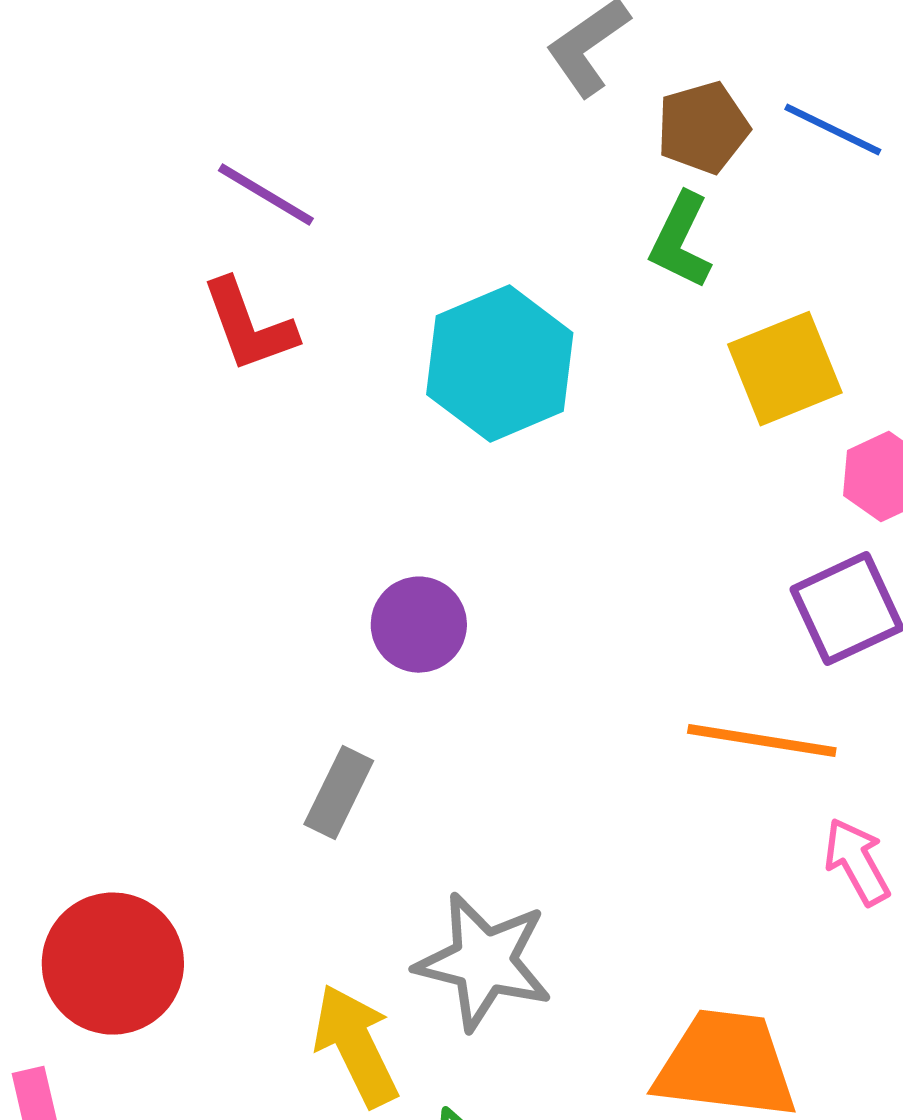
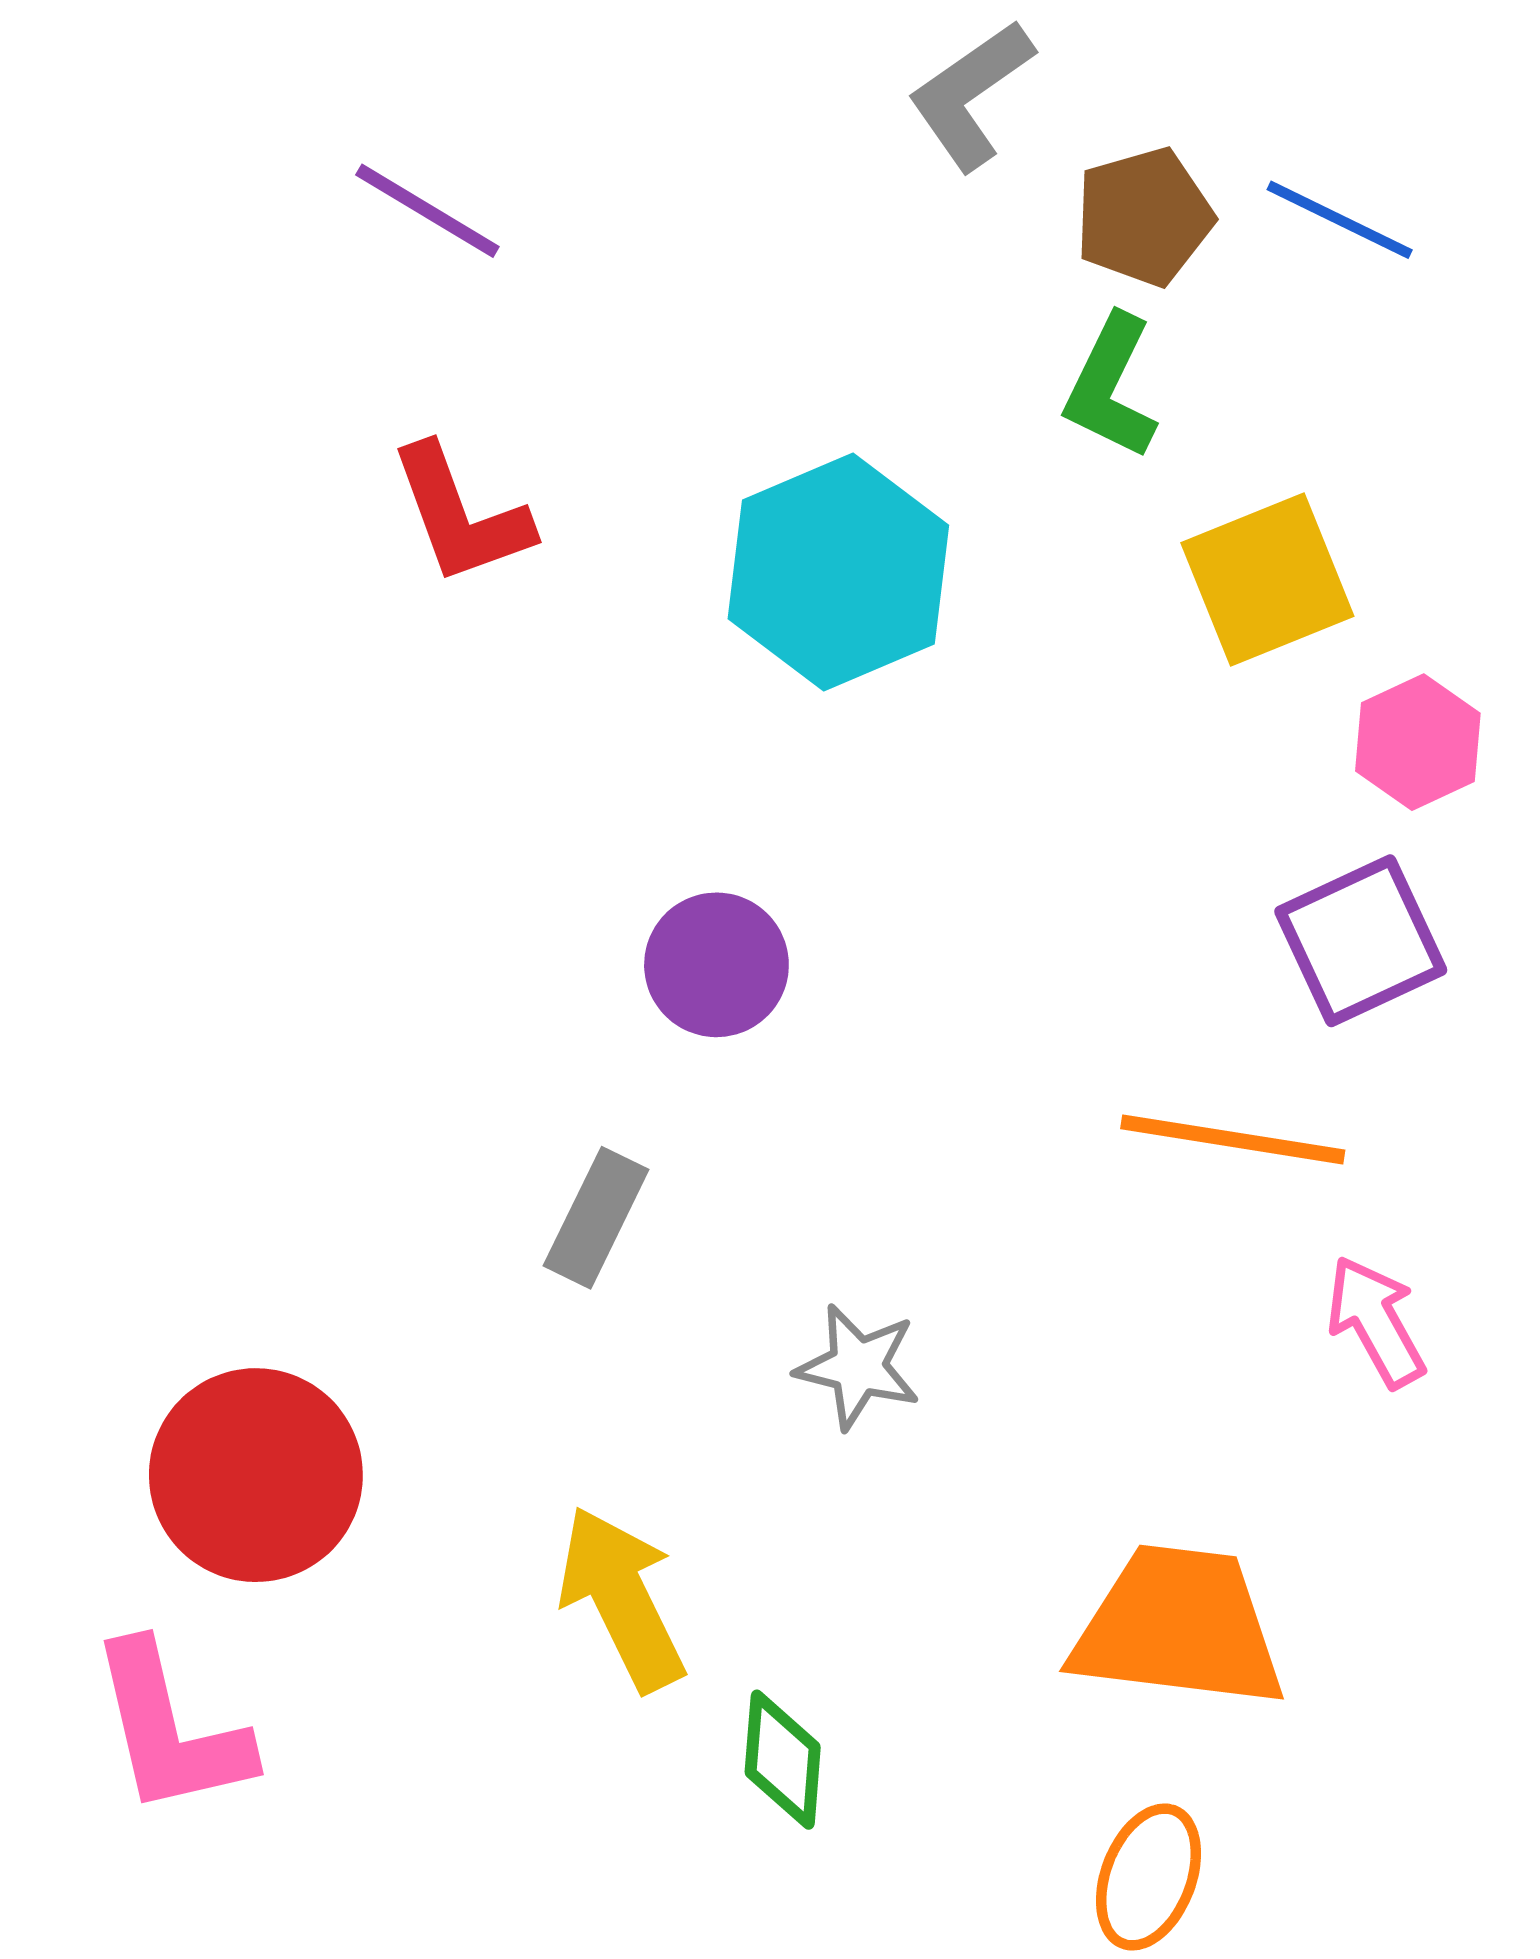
purple line: (266, 195) -> (427, 211), moved
gray star: (484, 962) -> (858, 1367), moved, size x0.6

